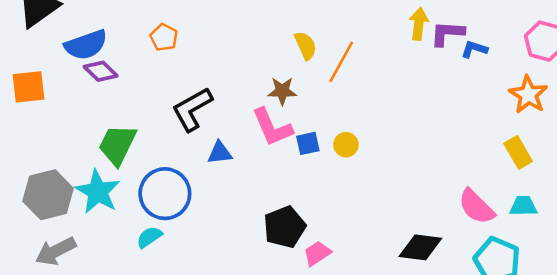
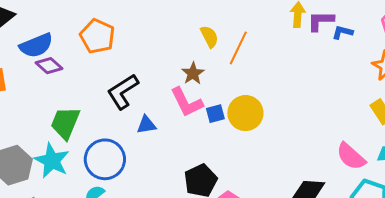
orange pentagon: (164, 37) -> (97, 36), size x1.6
brown star: (282, 91) -> (193, 73), turned -30
yellow circle: (346, 145) -> (245, 113), size x1.8

